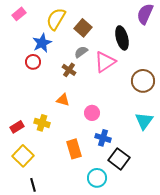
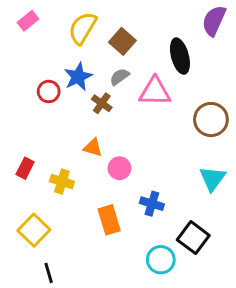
blue star: (42, 43) -> (78, 77), moved
pink triangle: (105, 62) -> (155, 91), turned 35
pink circle: (92, 113) -> (119, 168), moved
red rectangle: (17, 127) -> (25, 168), moved, turned -32
black square: (119, 159) -> (193, 238), moved
cyan circle: (97, 178) -> (161, 260), moved

